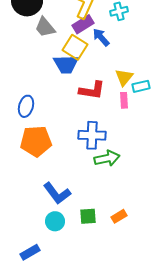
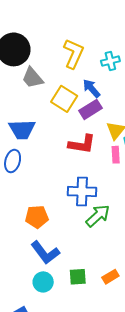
purple rectangle: (83, 24) -> (90, 109), moved
blue trapezoid: (66, 64) -> (22, 129), moved
orange pentagon: (36, 141) -> (37, 217), moved, size x0.7
green arrow: (107, 158) -> (98, 216), turned -30

